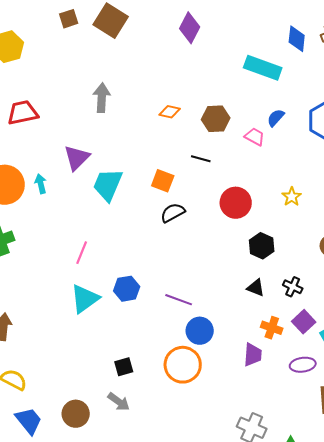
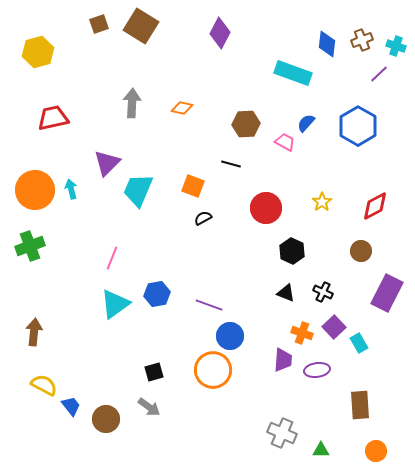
orange diamond: (170, 112) -> (182, 108), moved
black semicircle: (173, 213) -> (203, 218), size x0.7
purple ellipse: (303, 365) -> (317, 370), moved
blue trapezoid: (29, 421) -> (71, 406), moved, size x0.7

